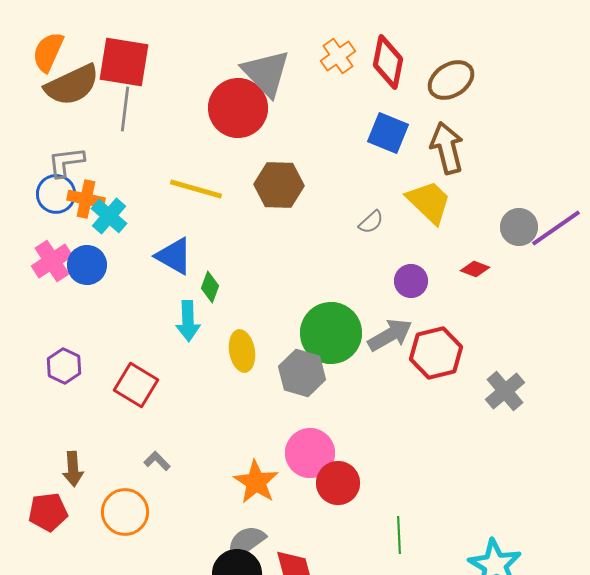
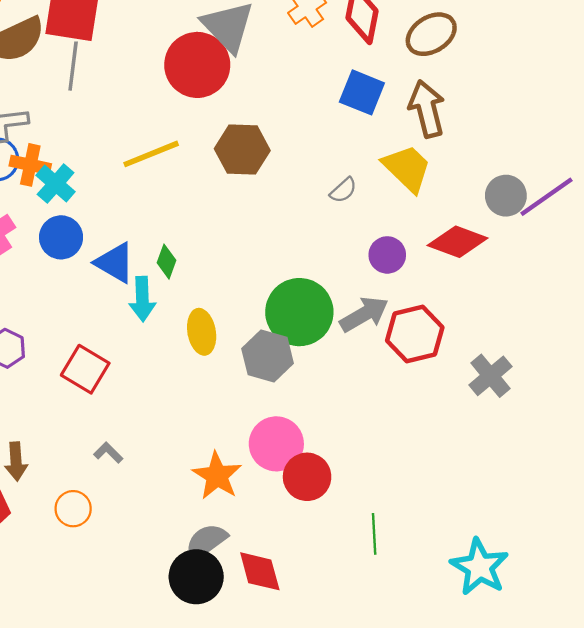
yellow line: (196, 189) -> (151, 154), turned -38
blue triangle: (174, 256) -> (115, 263), moved
blue circle: (87, 265) -> (61, 237), moved
red diamond: (475, 269) -> (458, 242), size x1.8
orange circle: (125, 512) -> (73, 509), size x0.7

